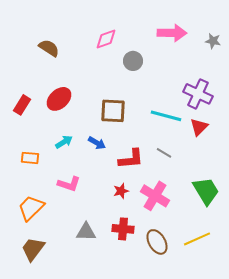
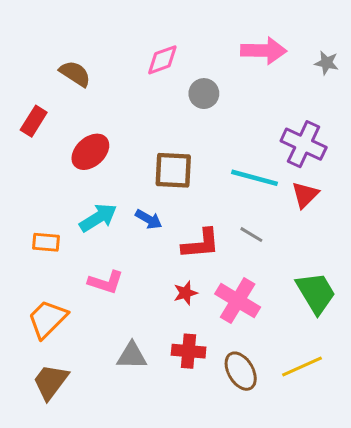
red rectangle: (22, 105) -> (34, 121), moved
cyan arrow: (64, 142) -> (98, 218), size x1.4

